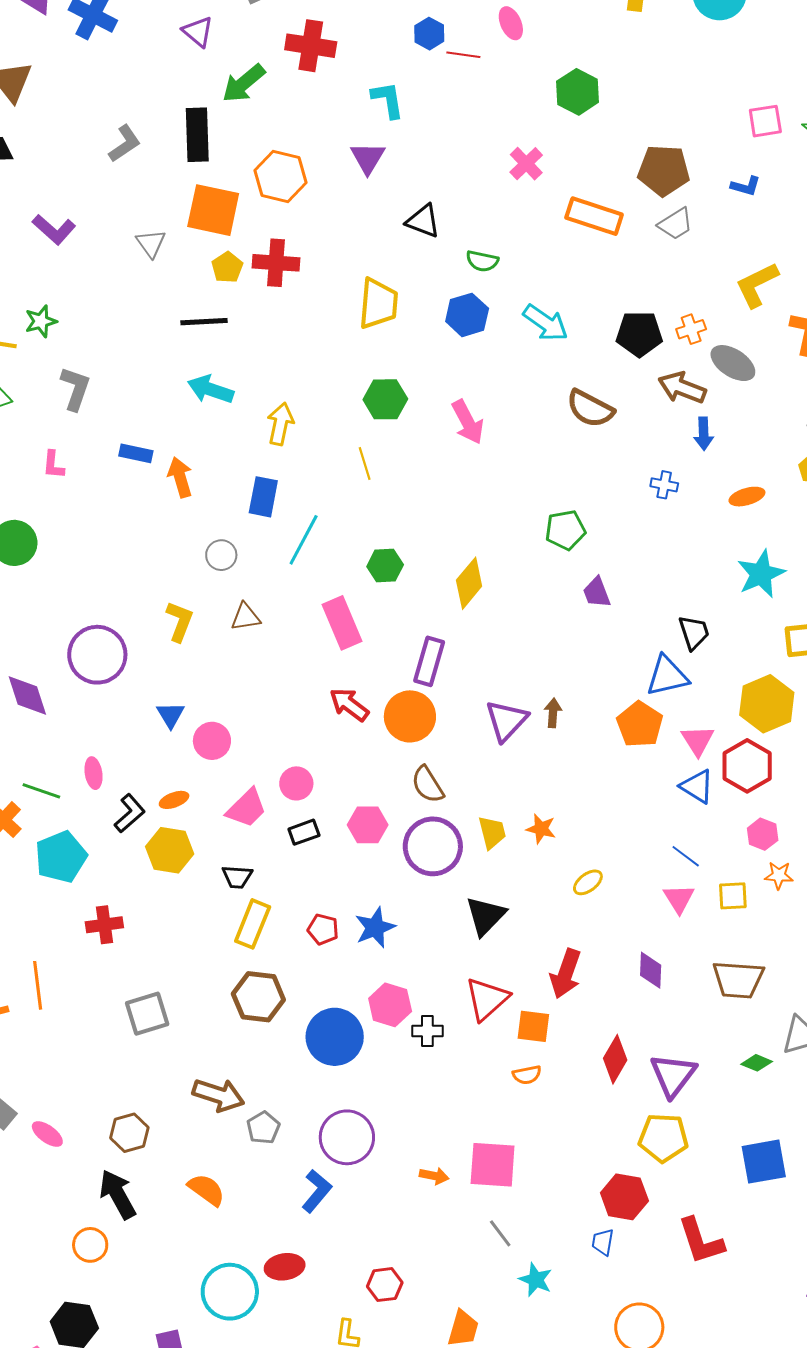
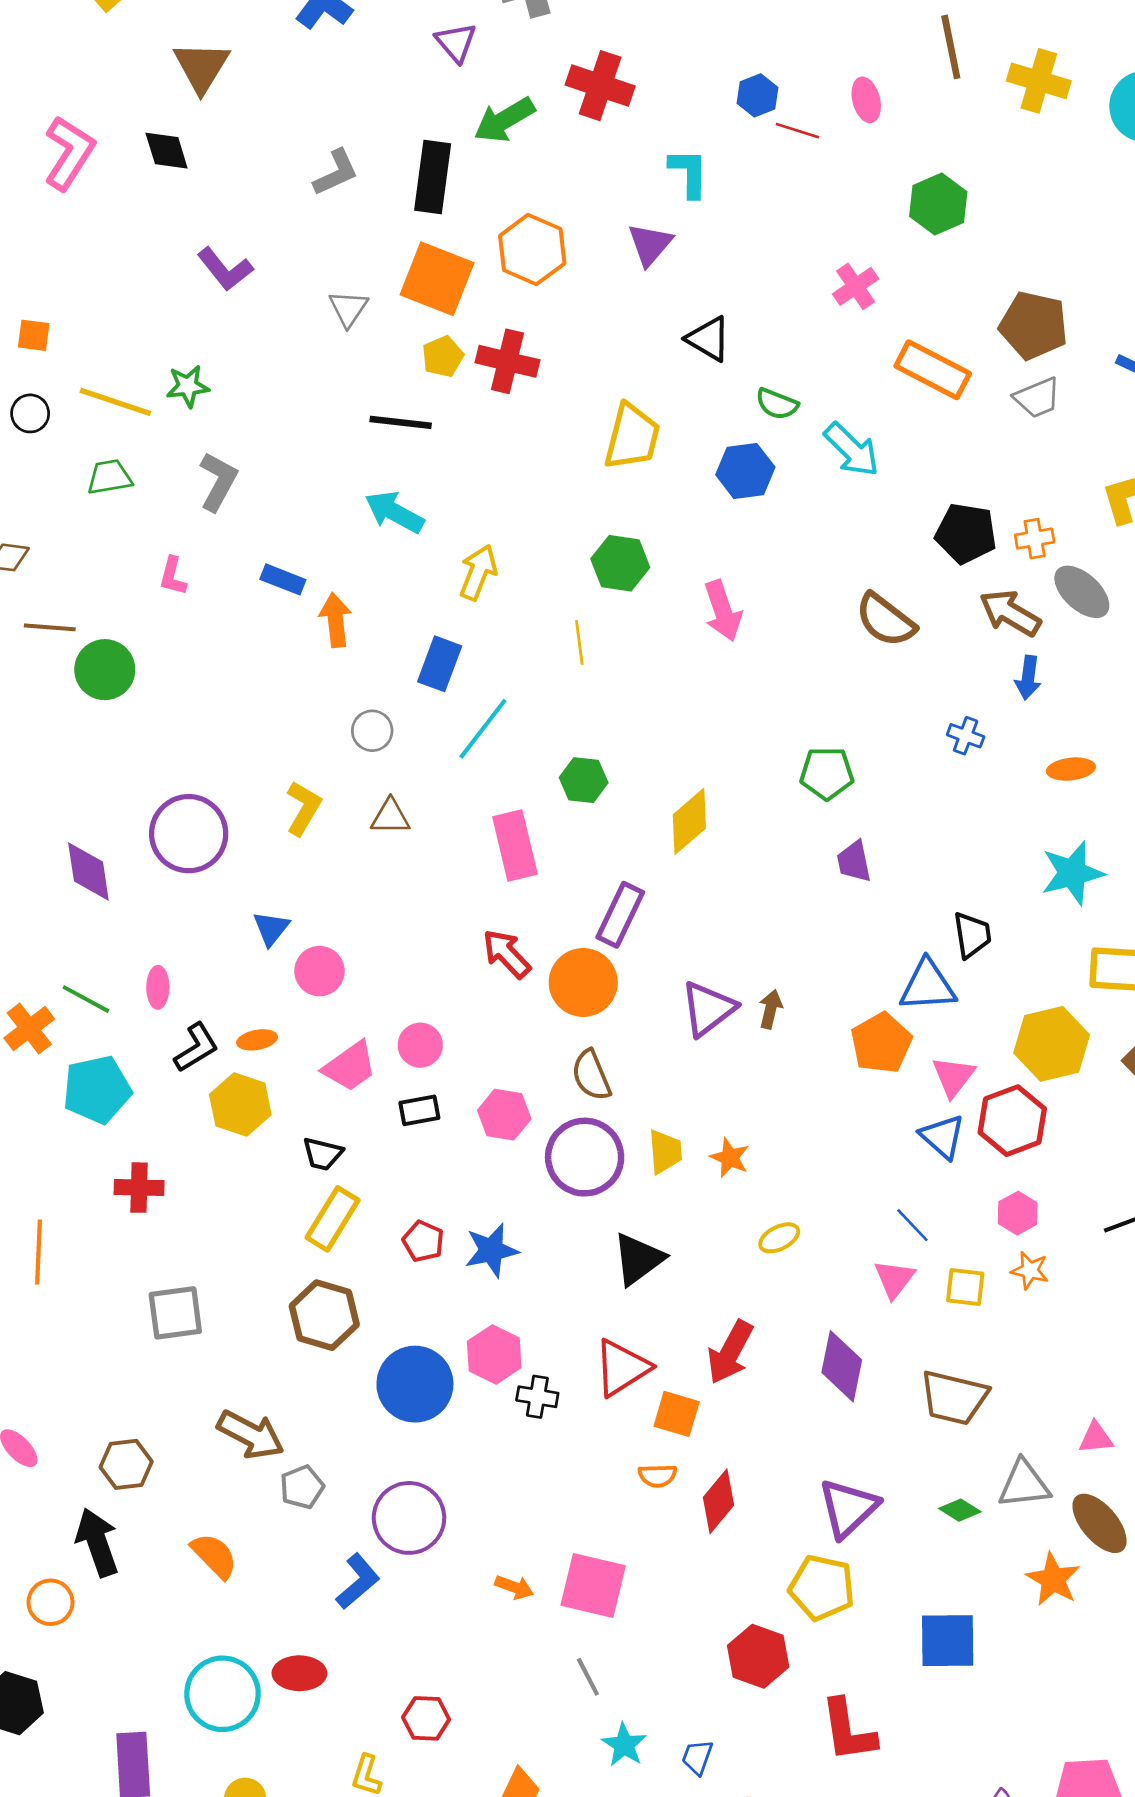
cyan arrow: (546, 323) -> (852, 450), moved
purple diamond: (651, 970) -> (842, 1366), size x1.4
red diamond: (615, 1059) -> (719, 1501), moved
blue trapezoid: (603, 1242) -> (697, 1757), moved

